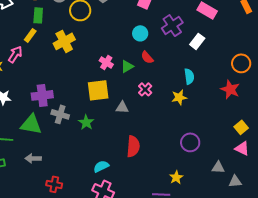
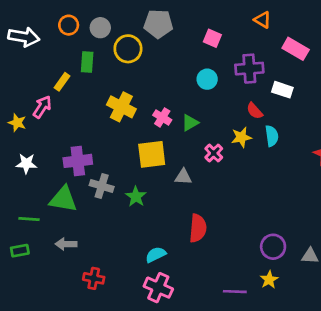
green rectangle: (38, 15) -> (87, 62), moved
purple cross: (172, 25) -> (249, 69), turned 30
yellow cross: (64, 41) -> (121, 107), moved, turned -35
white rectangle: (197, 41) -> (282, 90), turned 70
red semicircle: (147, 57) -> (255, 111), moved
yellow star: (179, 97) -> (241, 137), moved
purple circle: (190, 142) -> (273, 247), moved
yellow star: (176, 177) -> (269, 280), moved

